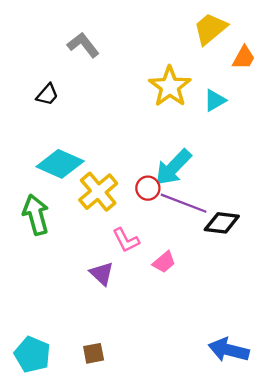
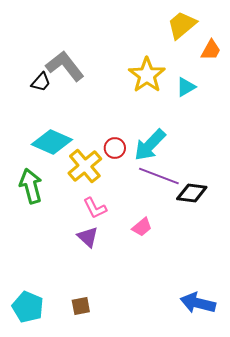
gray L-shape: (83, 45) -> (65, 66), moved, size x1.4
red circle: (148, 188) -> (115, 148), moved
pink L-shape: (126, 240) -> (95, 208), moved

